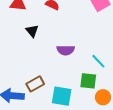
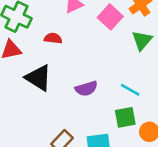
black triangle: (32, 31) -> (38, 78), size x1.6

